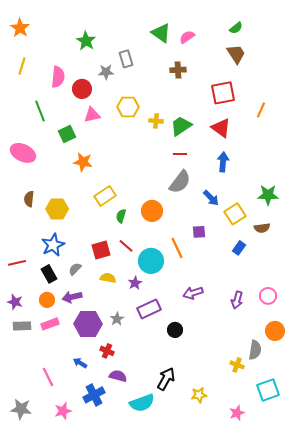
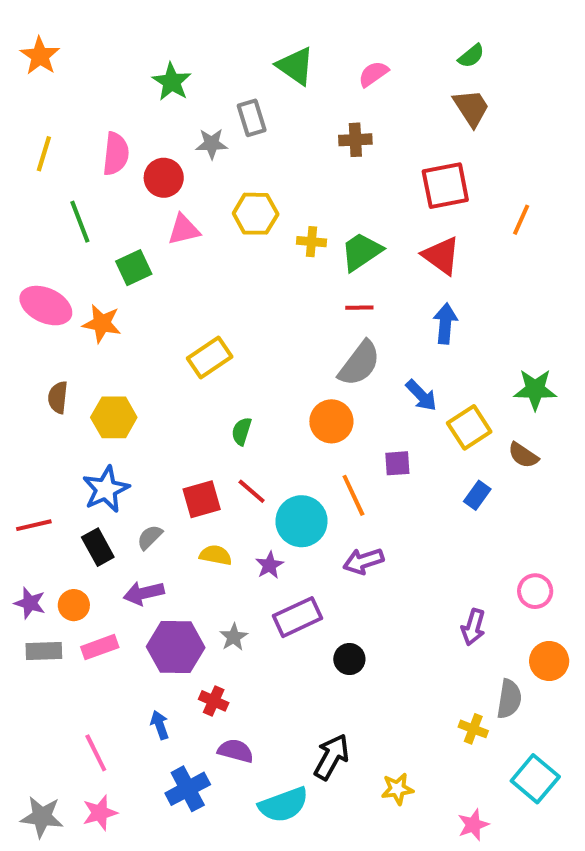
green triangle: (161, 33) -> (295, 66), moved
yellow line: (22, 66) -> (44, 154), moved
orange star: (83, 162) -> (102, 324), moved
yellow rectangle: (105, 196) -> (210, 357), moved
orange circle: (152, 211) -> (331, 421), moved
brown semicircle: (262, 228) -> (523, 455), turned 42
purple arrow: (193, 293) -> (363, 561), moved
orange circle: (47, 300) -> (74, 605), moved
purple arrow: (237, 300) -> (473, 627), moved
blue arrow: (80, 363) -> (160, 725), turned 40
cyan square: (268, 390) -> (535, 779), turned -30
pink star: (63, 411) -> (100, 813), moved

